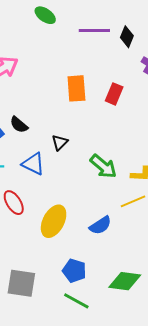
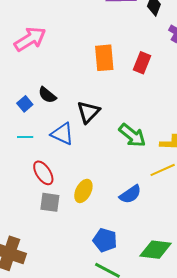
black triangle: (60, 142) -> (88, 112), size x1.4
yellow ellipse: (54, 221) -> (83, 191), size x0.7
gray square: (21, 283) -> (50, 202), moved, size x0.7

